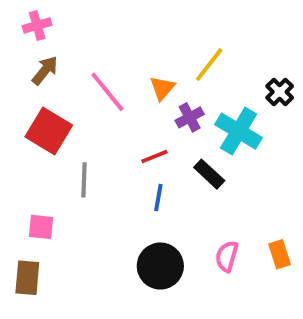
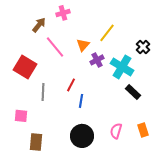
pink cross: (37, 25) -> (63, 13), moved
brown arrow: (45, 70) -> (39, 25), moved
red line: (154, 156) -> (71, 85), moved, turned -40
black rectangle: (209, 174) -> (133, 92), moved
brown rectangle: (27, 278) -> (36, 142), moved

